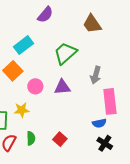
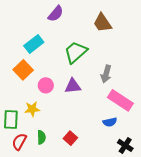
pink rectangle: (110, 101) -> (120, 100), turned -50
black cross: (105, 143) -> (125, 145), moved

